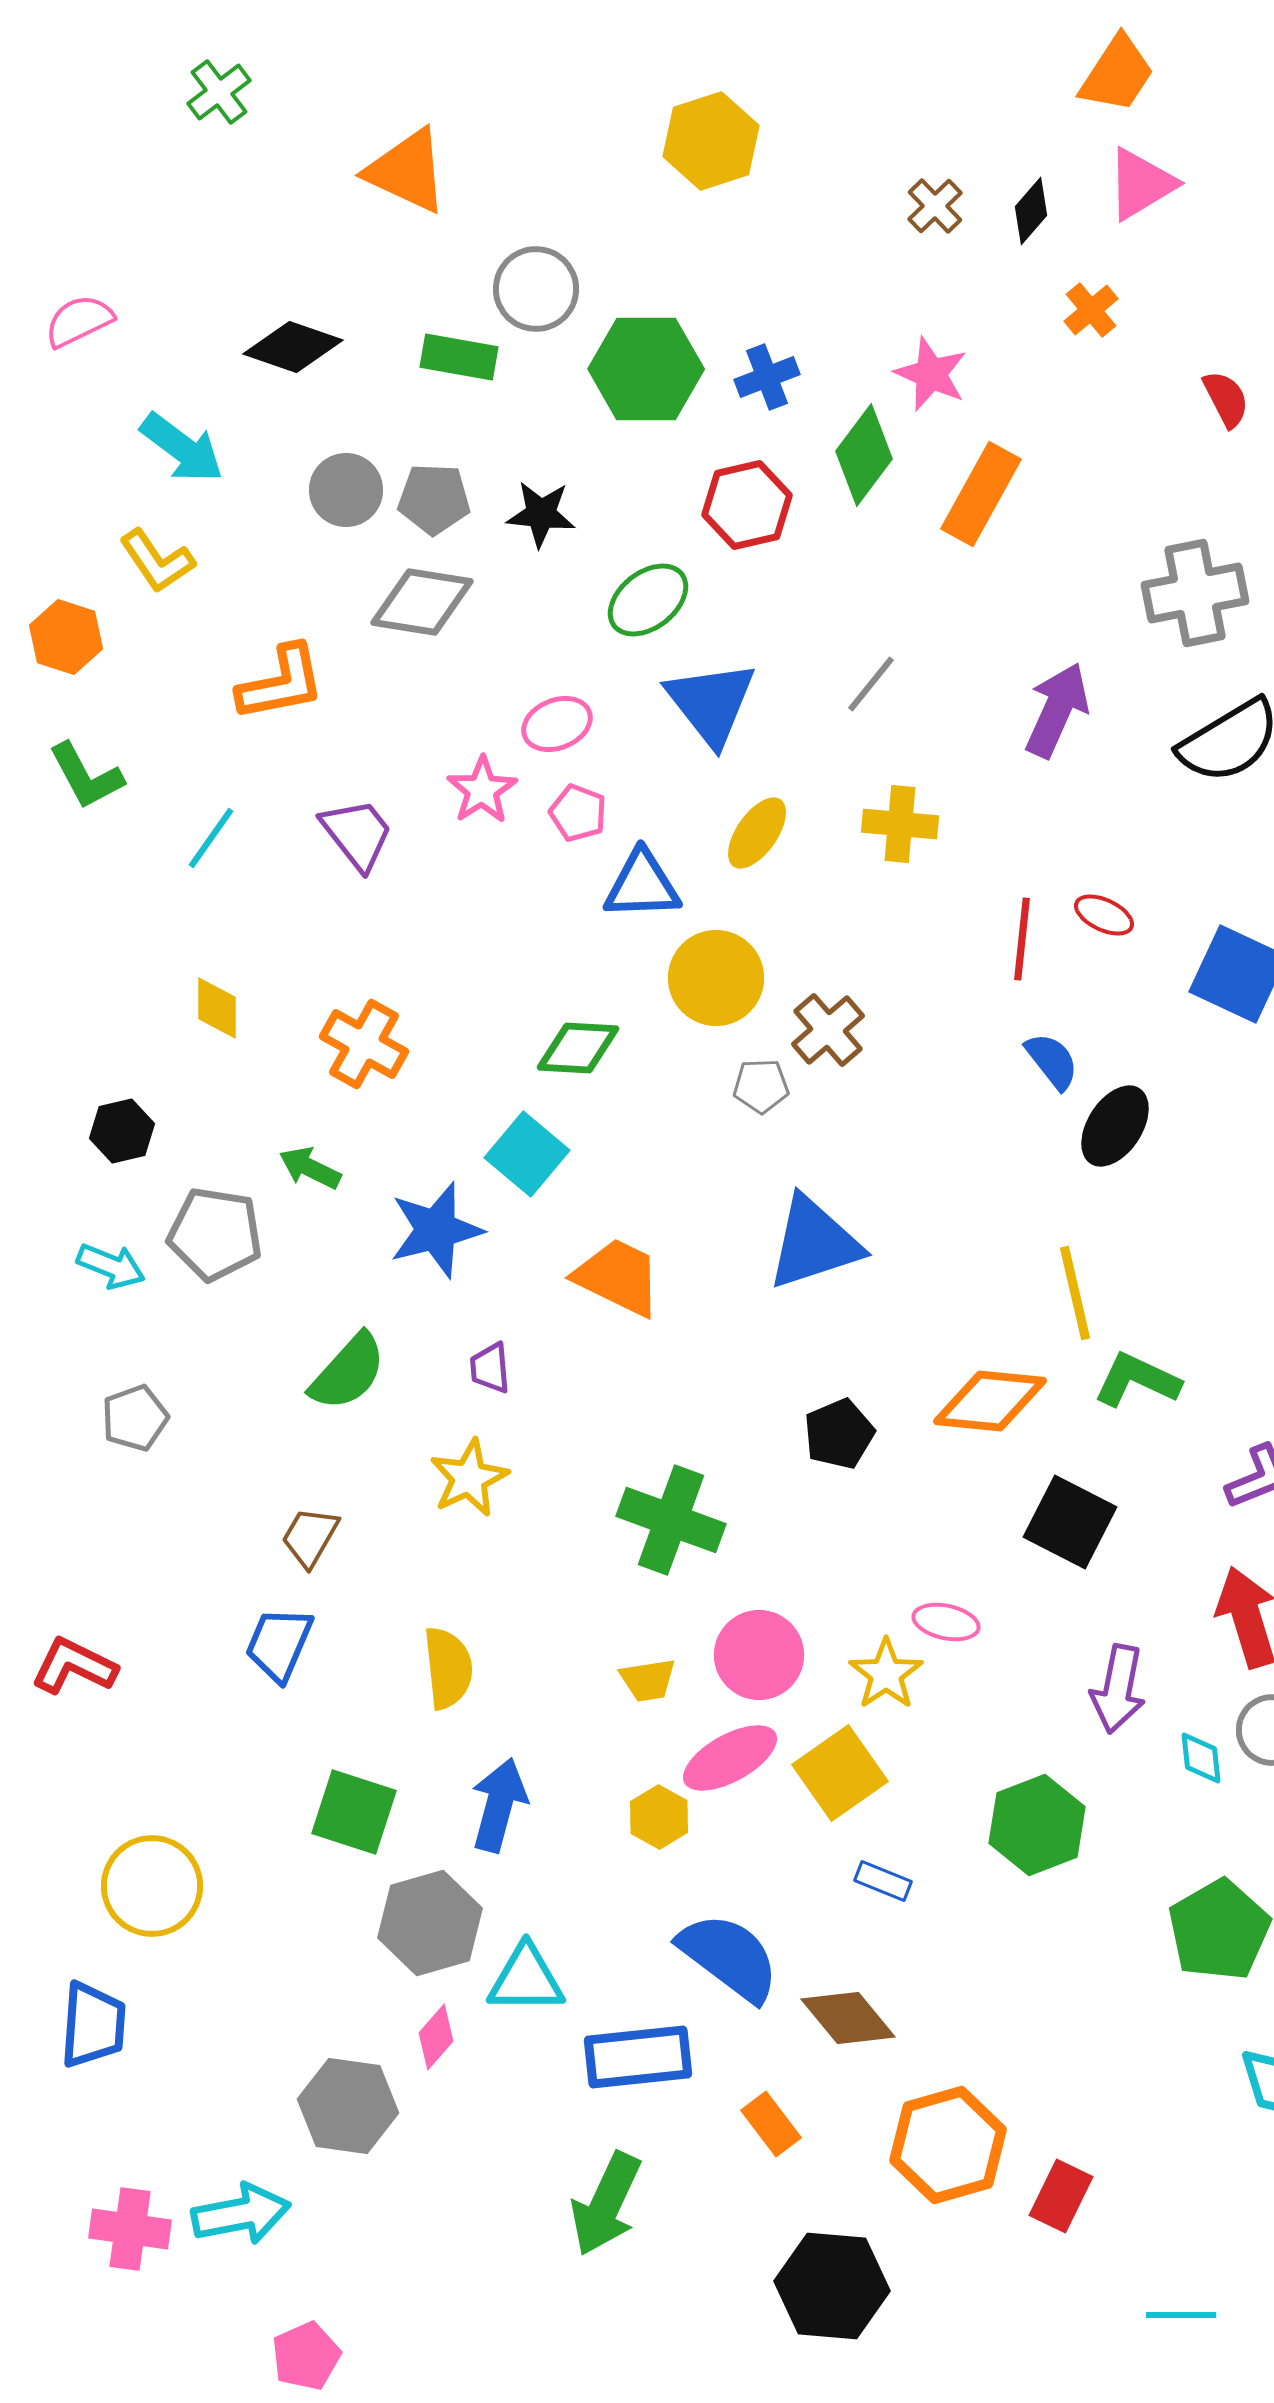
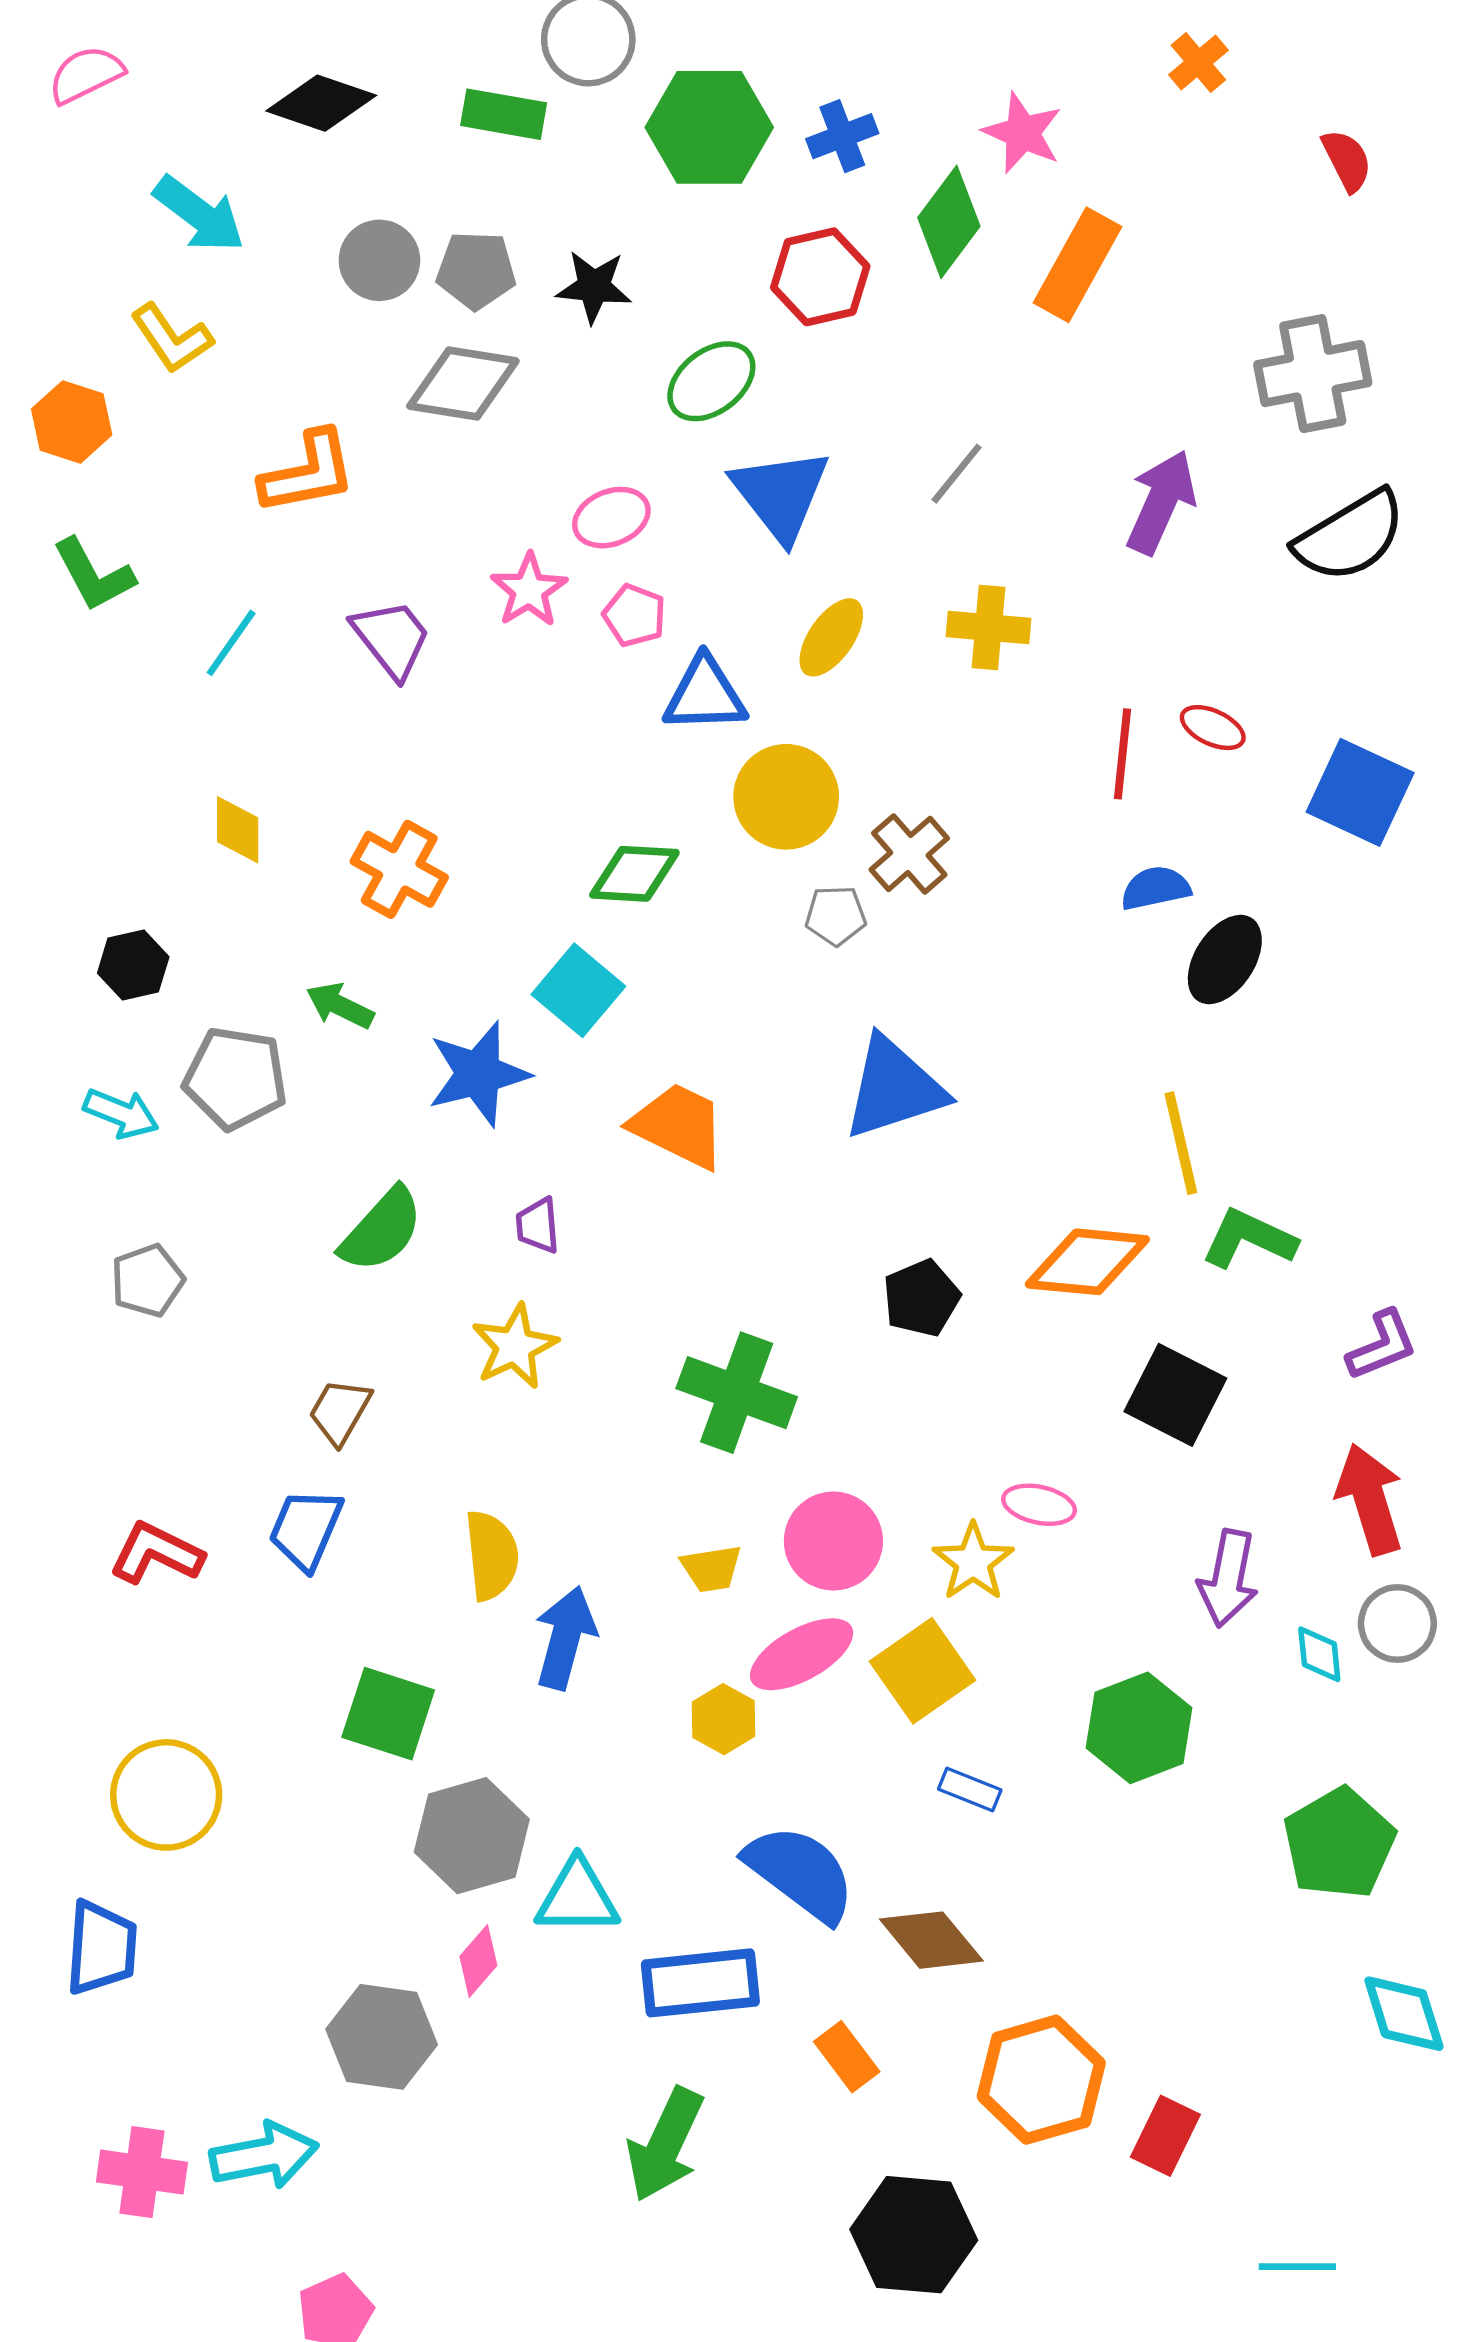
blue semicircle: (1052, 1061) -> (1156, 888), turned -64
red L-shape: (74, 1666) -> (156, 1553), moved
blue arrow: (499, 1805) -> (565, 1638), moved

